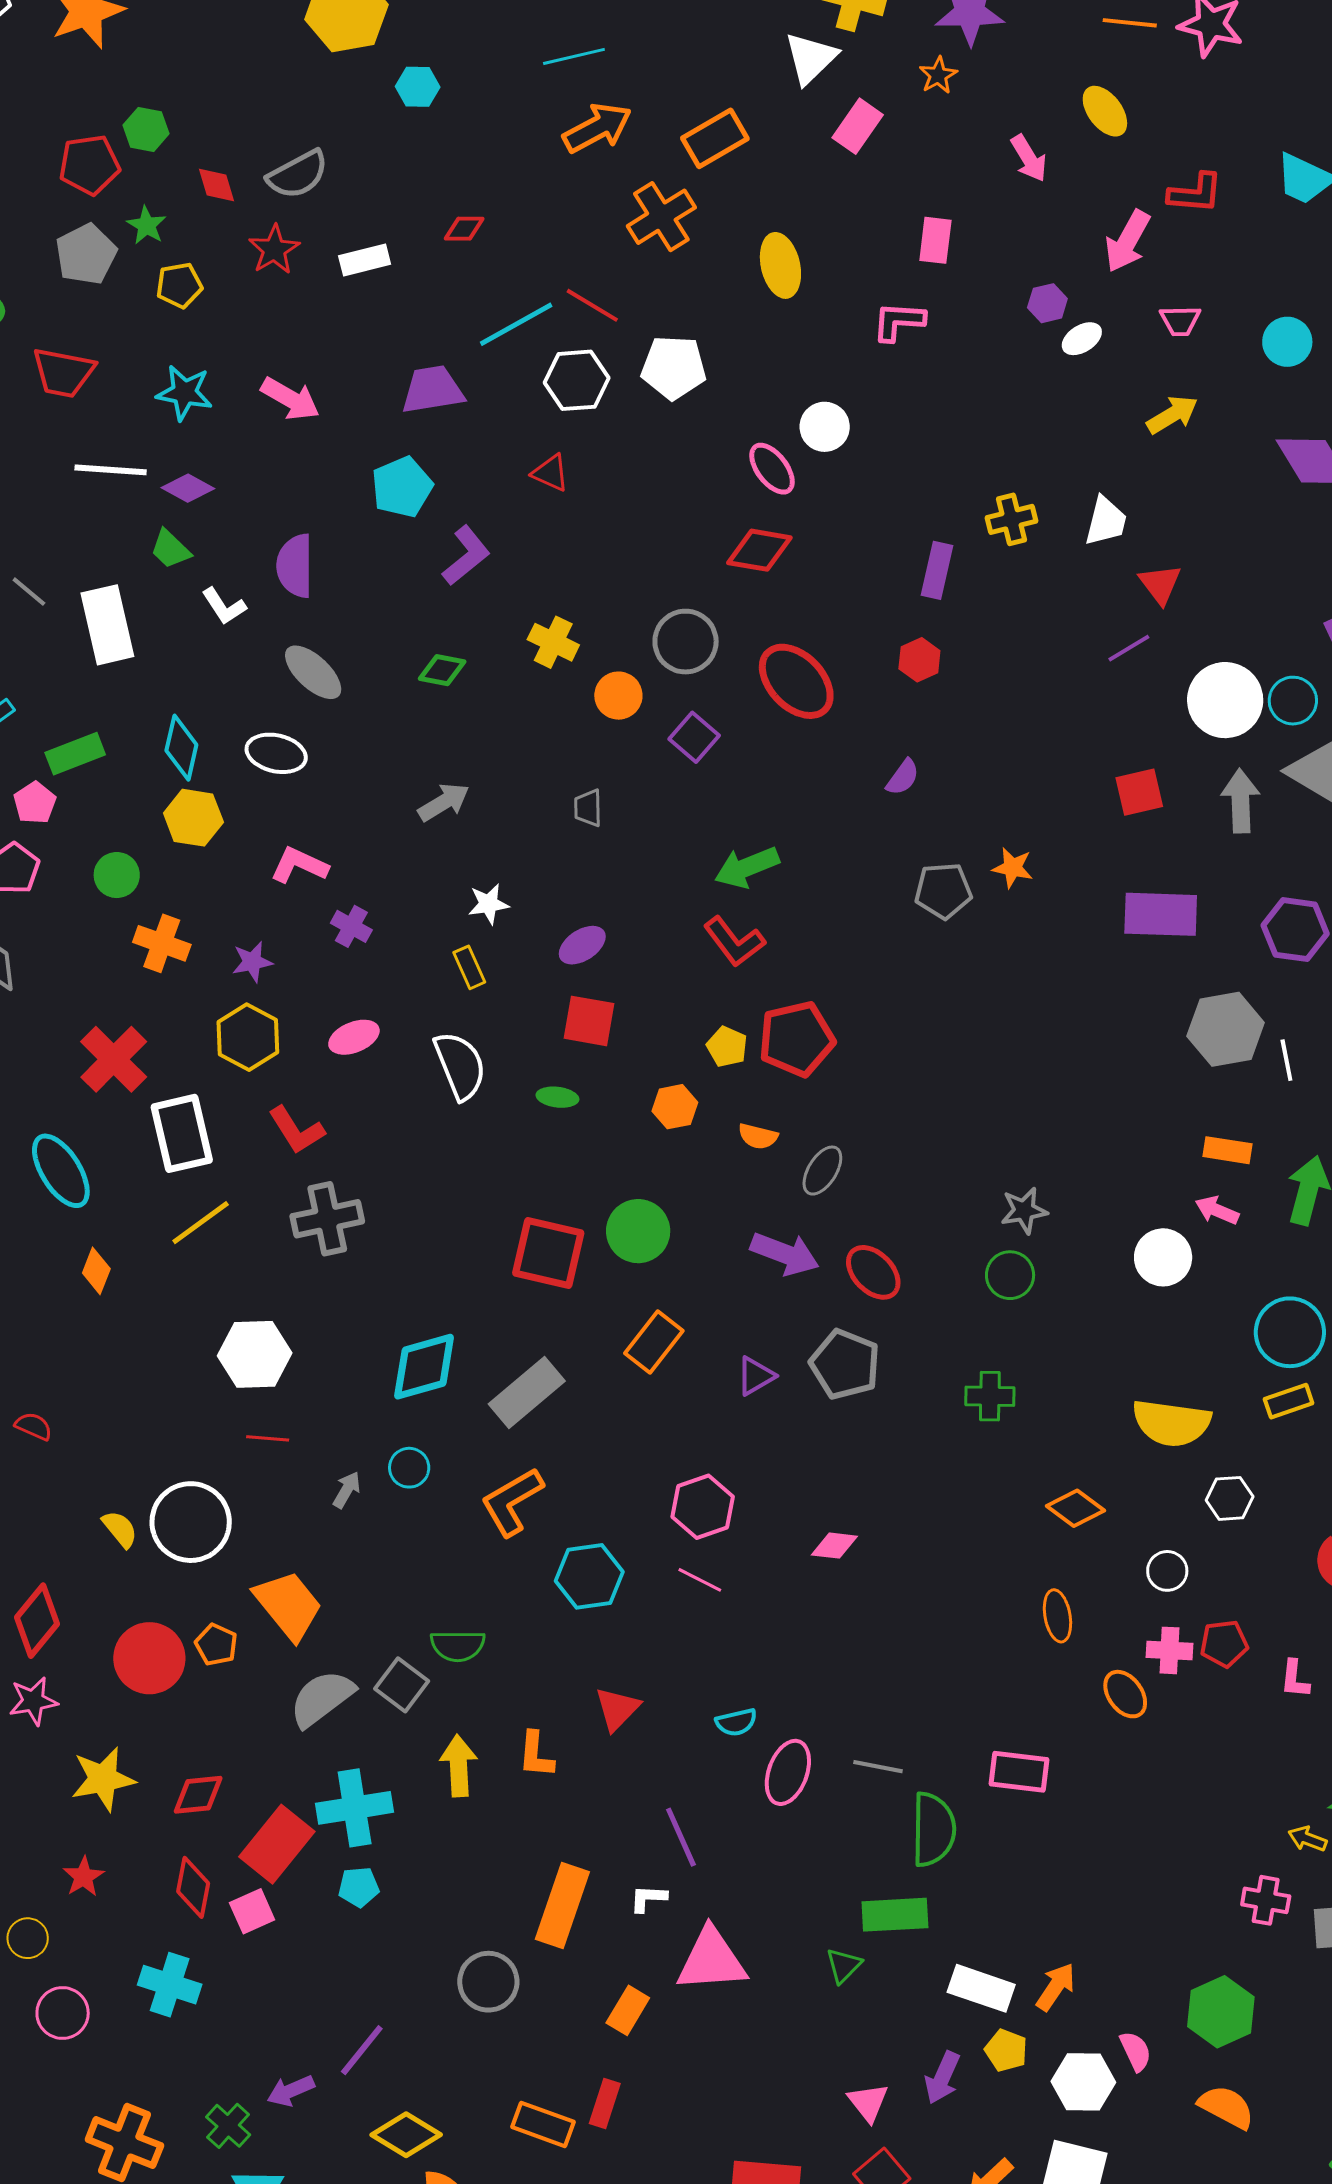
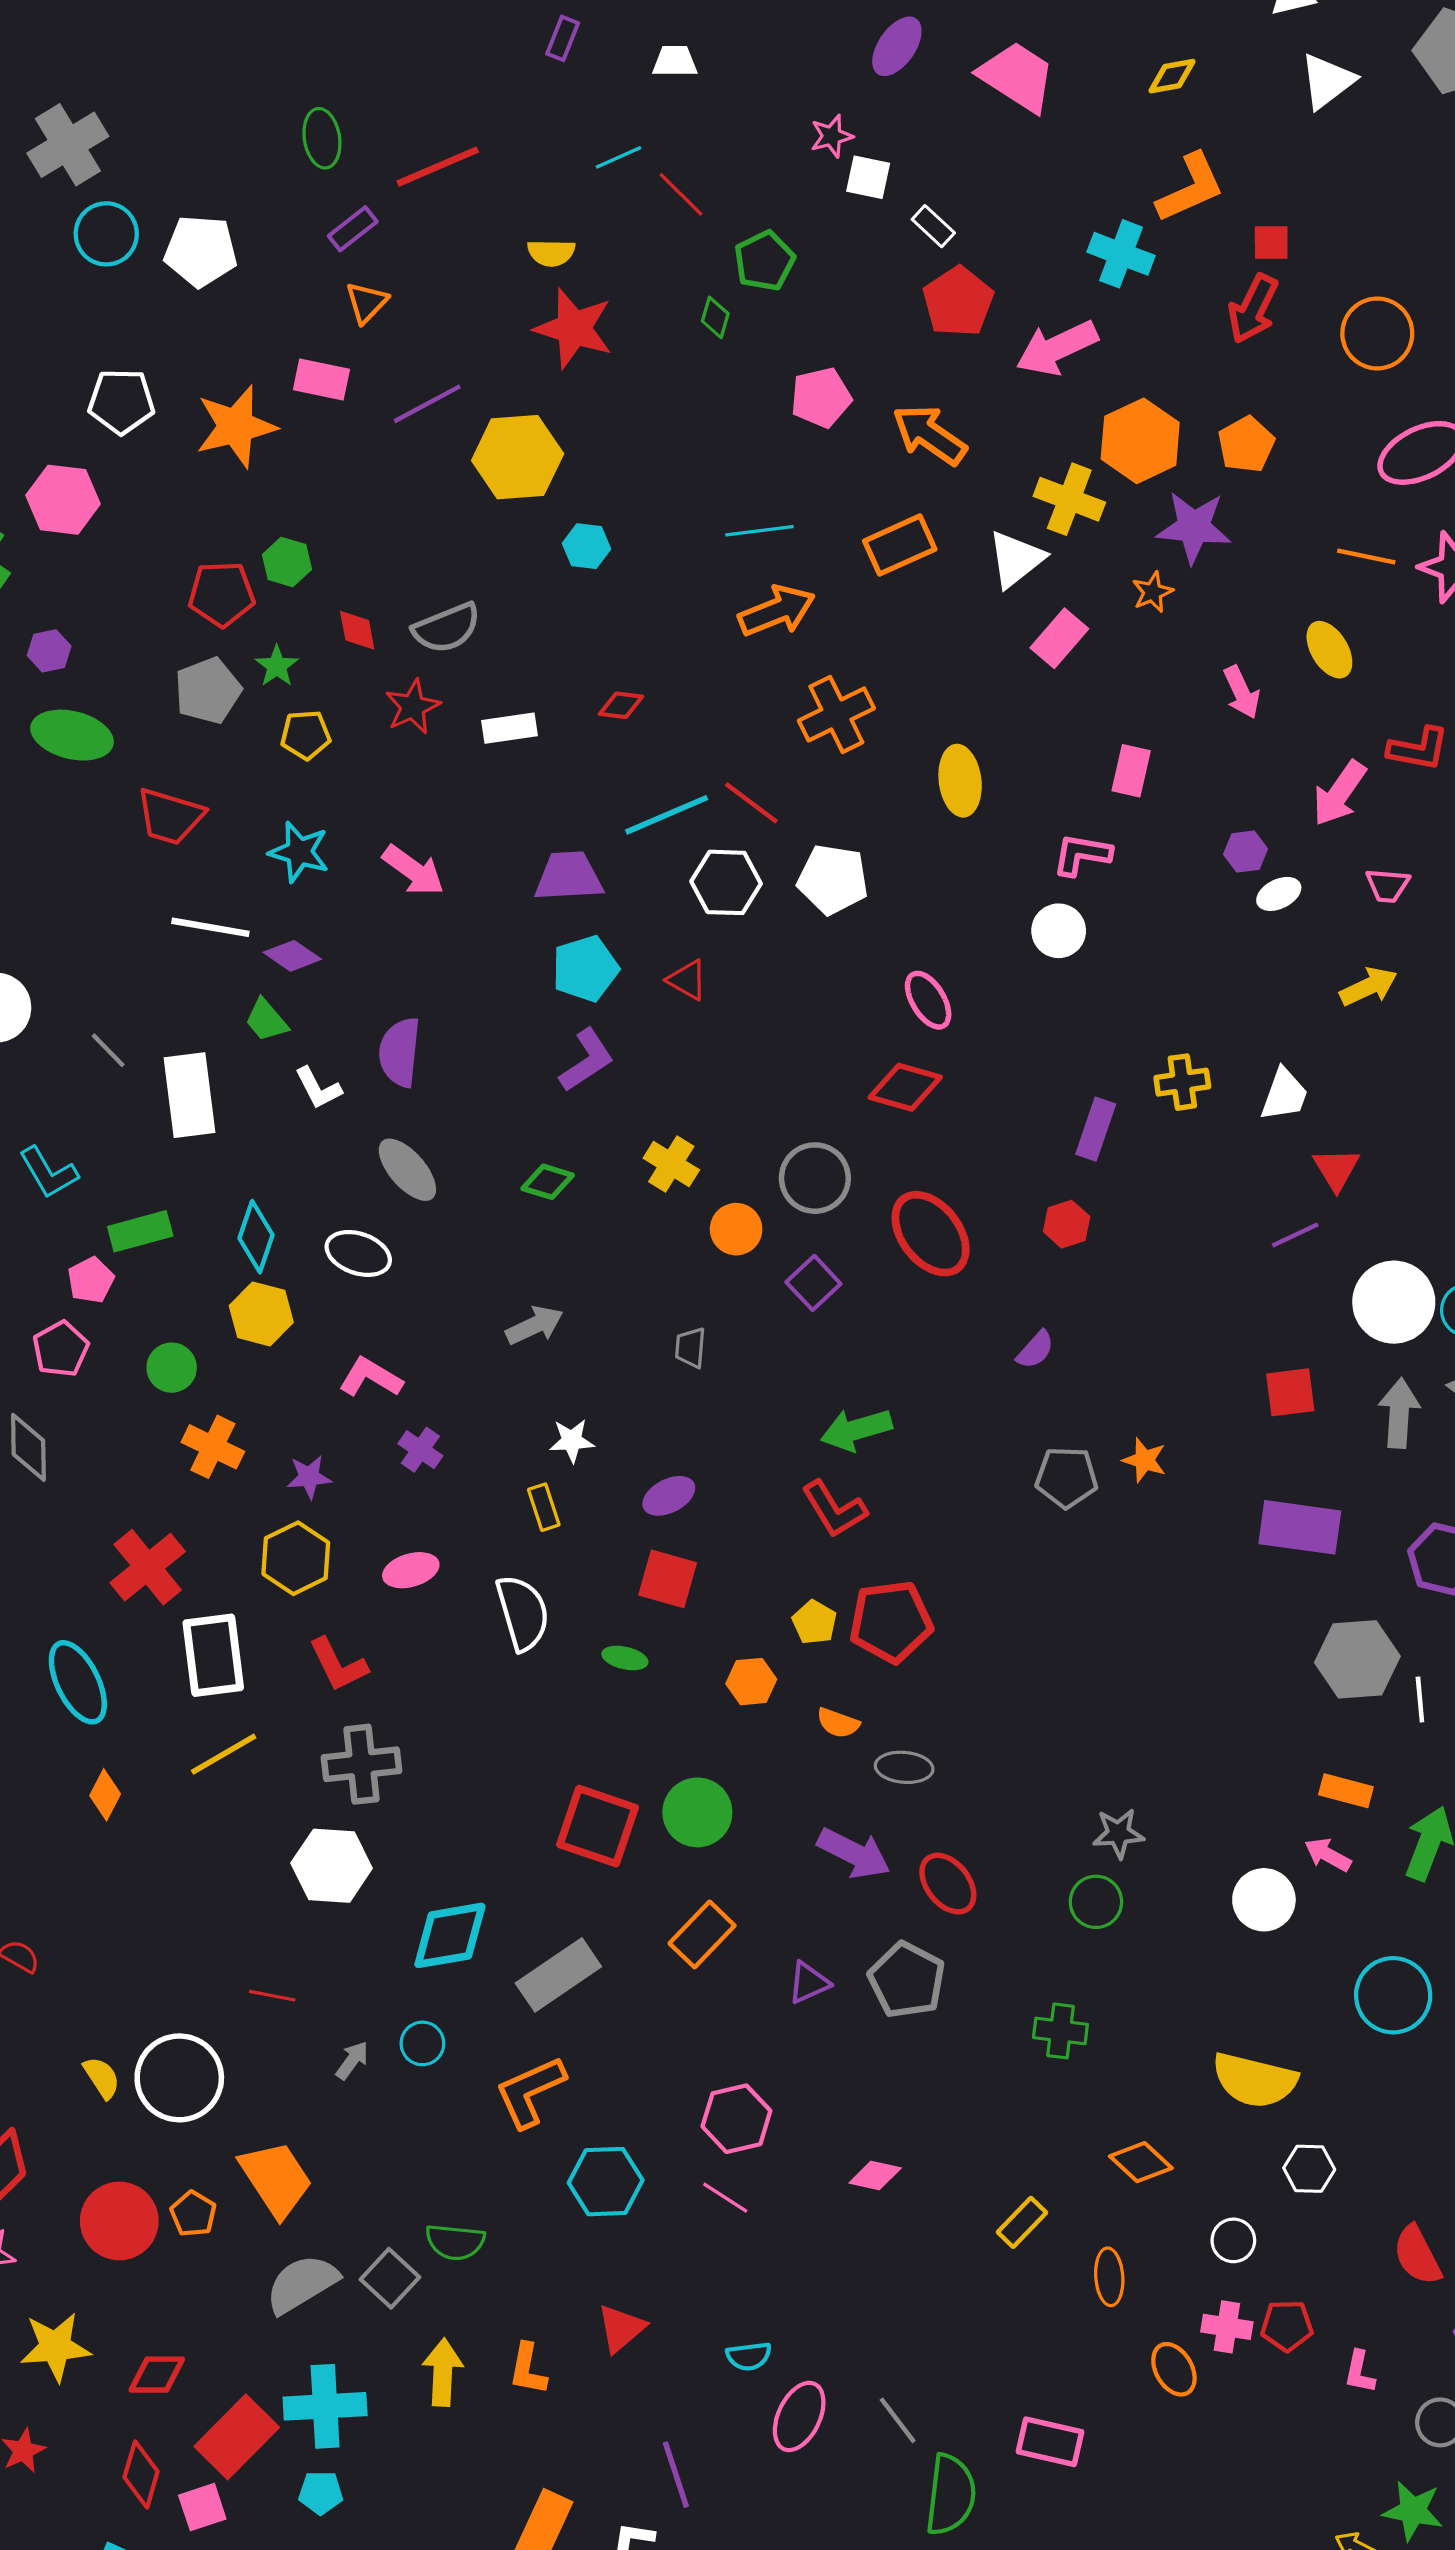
orange rectangle: (715, 138) -> (900, 545), moved
white circle: (825, 427) -> (1059, 931), moved
cyan pentagon: (402, 487) -> (585, 969), moved
gray ellipse: (822, 1171) -> (904, 1767), turned 57
white hexagon: (255, 1354) -> (332, 1866), moved
yellow rectangle: (1289, 1401) -> (1022, 2222), moved, turned -33
gray line: (878, 1767) -> (898, 2420), turned 36

